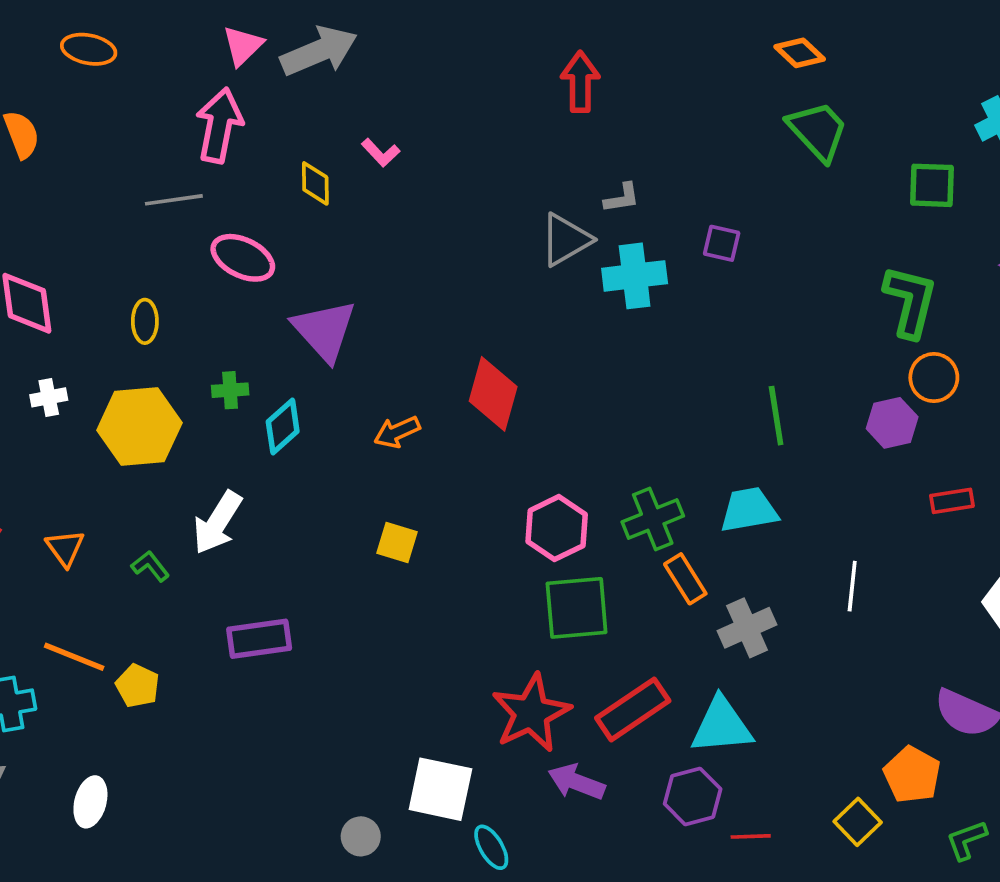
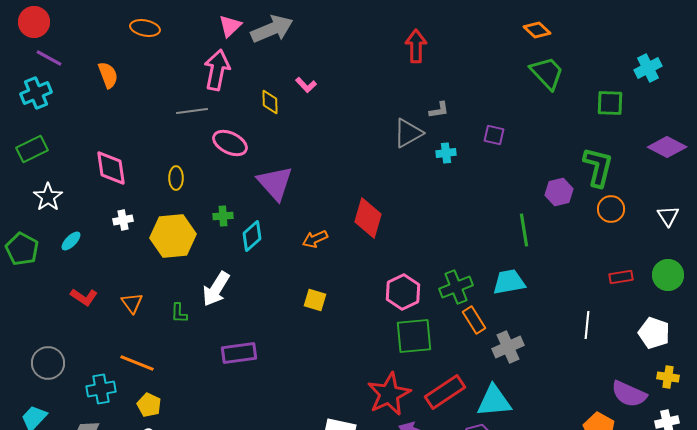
cyan cross: (635, 276) -> (446, 153), size x0.6
purple hexagon: (892, 423) -> (559, 192), moved
green L-shape: (150, 566) -> (179, 313), turned -140
white line: (852, 586) -> (587, 325), moved
yellow pentagon: (138, 686) -> (149, 405), moved

